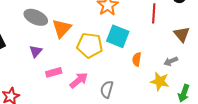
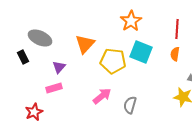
gray ellipse: (36, 17) -> (40, 38), moved
orange semicircle: (137, 59) -> (175, 54), moved
pink rectangle: (54, 72) -> (54, 88), moved

